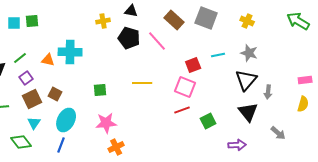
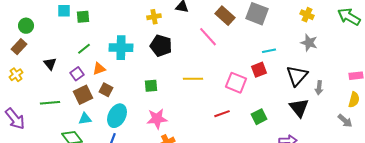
yellow cross: (247, 21) -> (307, 15), moved
cyan square: (14, 23) -> (64, 11), moved
black pentagon: (129, 38) -> (161, 46), moved
gray star: (249, 53) -> (309, 43), moved
green line: (20, 58) -> (84, 49), moved
orange triangle: (48, 60) -> (99, 69), moved, turned -32
red square: (193, 65) -> (259, 70), moved
red line: (182, 110) -> (222, 114), moved
cyan triangle: (34, 123) -> (85, 119), turned 48
gray arrow: (278, 133) -> (345, 121), moved

